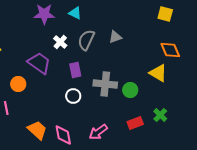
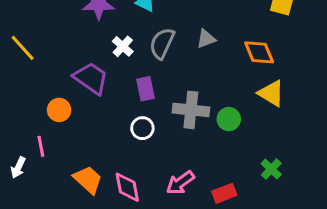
orange diamond: (170, 50) -> (259, 52), moved
green cross: (160, 115) -> (271, 169), moved
red rectangle: (135, 123) -> (224, 193), moved

